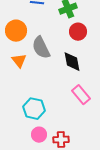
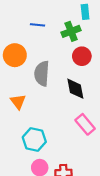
gray semicircle: (41, 48) -> (42, 74), turned 30
orange triangle: (19, 61) -> (18, 102), moved

